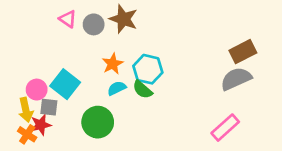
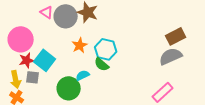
gray circle: (94, 24) -> (66, 16), size x1.5
cyan semicircle: (117, 88) -> (83, 75), moved
pink circle: (37, 90) -> (21, 39), moved, size x1.6
red star: (41, 125) -> (27, 60), moved

